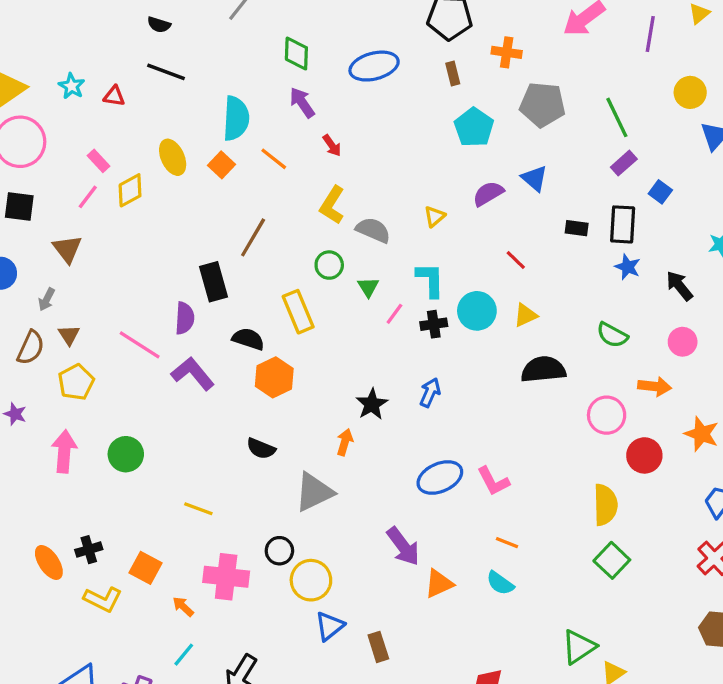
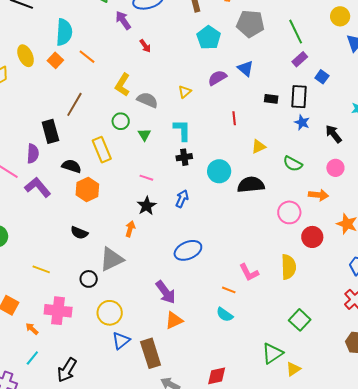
purple arrow: (302, 103) -> (123, 20), moved
red arrow: (332, 145) -> (145, 46), moved
red line: (516, 260) -> (234, 118), turned 40
cyan circle: (477, 311) -> (219, 171), moved
pink line: (394, 314) -> (146, 178), moved, turned 72
yellow triangle: (525, 315) -> (259, 147), moved
pink L-shape: (493, 481) -> (249, 272), moved
black circle: (279, 551) -> (89, 279), moved
green square: (612, 560) -> (300, 320), moved
orange triangle: (439, 584) -> (174, 320), moved
brown rectangle: (378, 647) -> (151, 353), size x1.6

